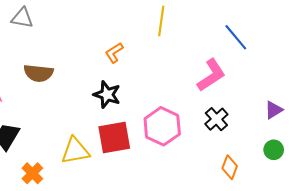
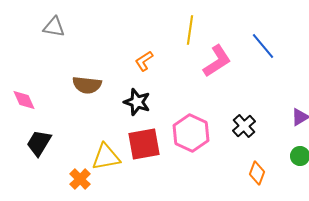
brown semicircle: (39, 73) -> (87, 85), moved
pink L-shape: (211, 75) -> (217, 61), moved
orange cross: (32, 173) -> (80, 179), moved

